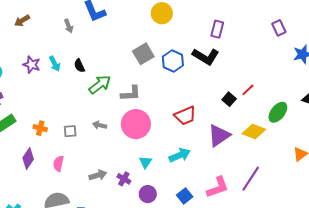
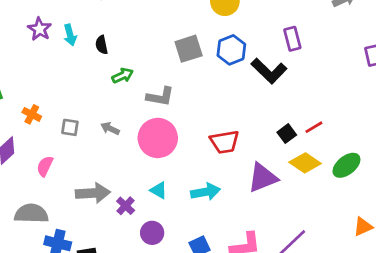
purple rectangle: (217, 29) -> (292, 39), turned -42
blue hexagon: (173, 61) -> (231, 50), moved
green arrow: (100, 85) -> (123, 76), size x0.7
yellow diamond: (254, 132) -> (305, 163), moved
cyan triangle: (145, 162) -> (159, 190), turned -48
gray arrow: (98, 175) -> (93, 193), size x1.4

